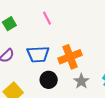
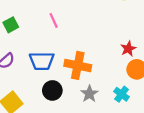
orange cross: (70, 57) -> (78, 65), turned 30

